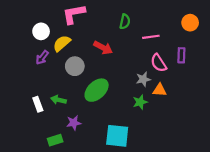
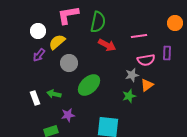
green semicircle: (125, 22) -> (98, 22), moved, size x1.5
red arrow: (103, 48) -> (107, 45), moved
pink semicircle: (159, 63) -> (146, 60), turned -66
orange triangle: (160, 90) -> (147, 85), turned -40

